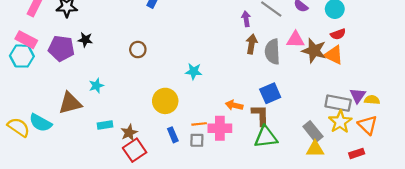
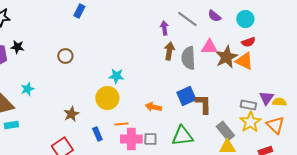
brown star: (314, 51) -> (226, 57), turned 30
yellow circle: (165, 101) -> (107, 98), moved
gray rectangle: (338, 103) -> (248, 105), size x0.7
brown L-shape: (260, 115) -> (203, 104), moved
cyan rectangle: (105, 125) -> (11, 125), moved
pink cross: (220, 128) -> (131, 139), moved
brown star: (129, 133) -> (71, 114), moved
gray square: (197, 140) -> (150, 139), moved

